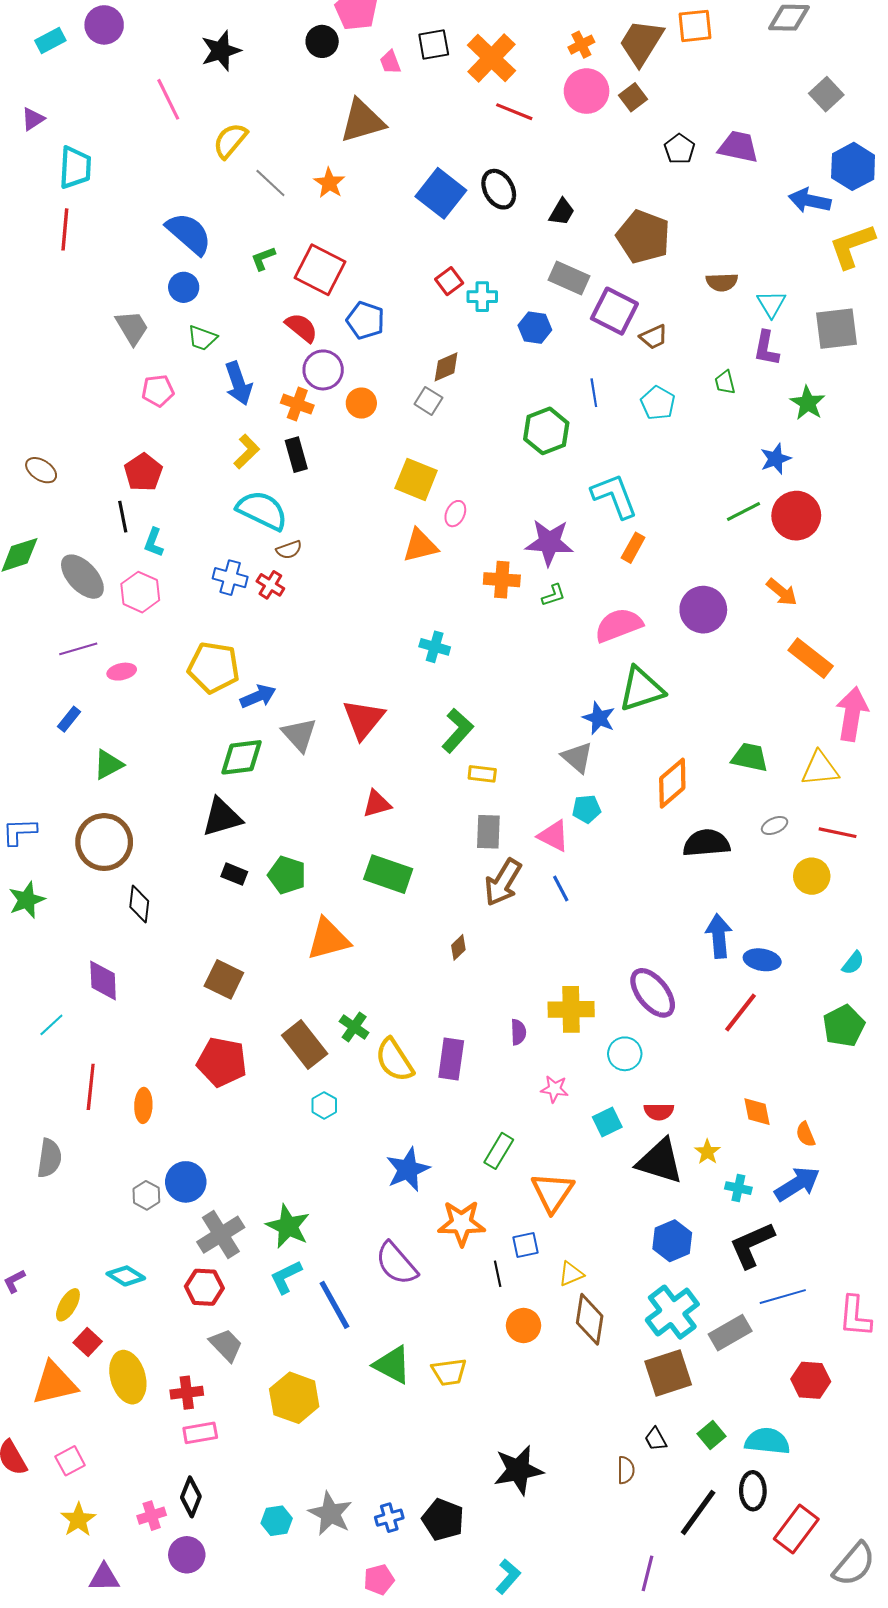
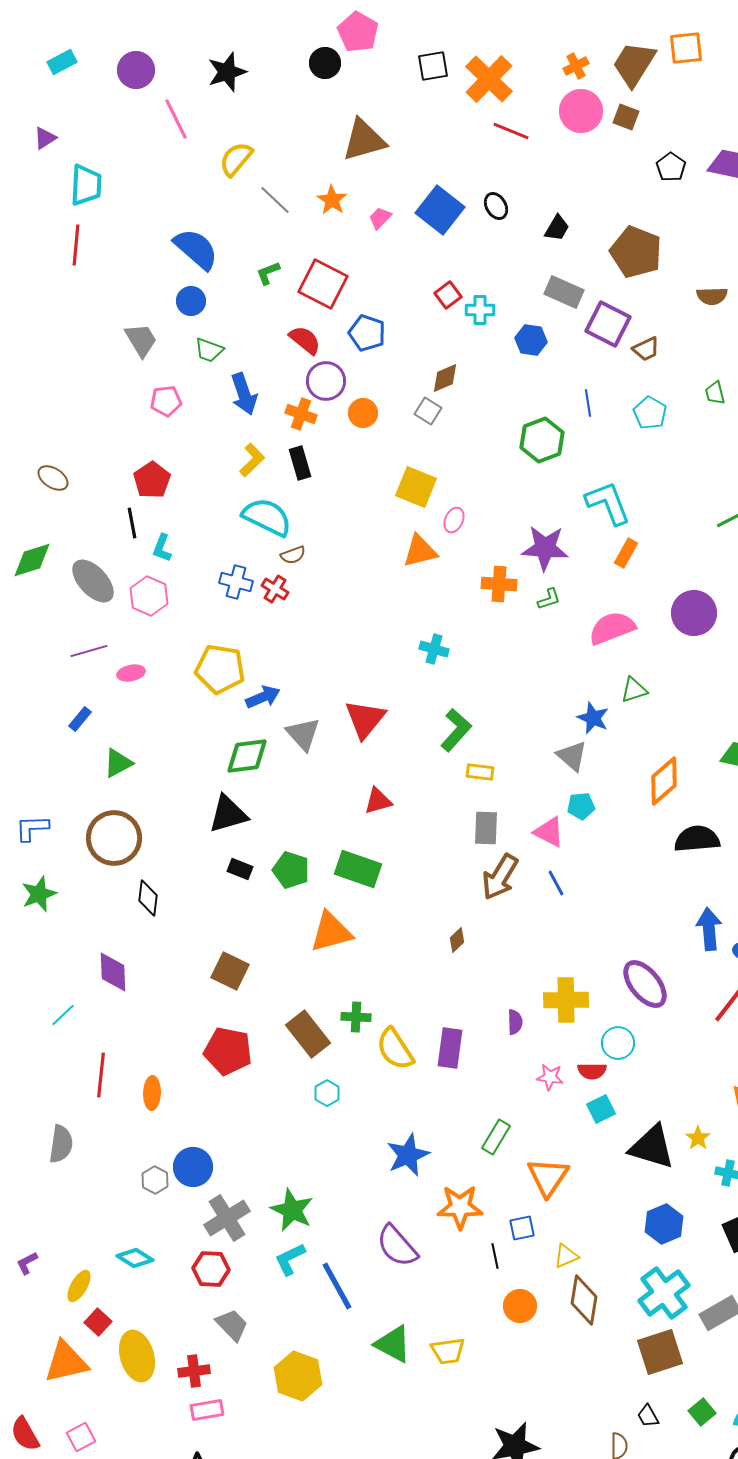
purple circle: (104, 25) -> (136, 70), moved
pink trapezoid: (390, 62) -> (380, 218), moved, turned 65
brown square: (633, 97) -> (626, 117), turned -32
black ellipse: (499, 189) -> (496, 206), size x0.7
green triangle: (641, 689) -> (634, 690), size x0.6
green rectangle: (388, 874) -> (358, 869), moved
green cross: (354, 1027) -> (356, 1017), turned -32
red semicircle: (659, 1112) -> (592, 1071), moved

